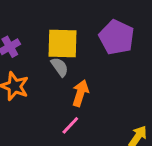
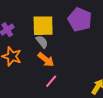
orange arrow: (80, 93) -> (46, 60), moved, turned 114

